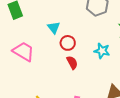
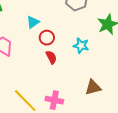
cyan triangle: (54, 28) -> (33, 22), turned 32

